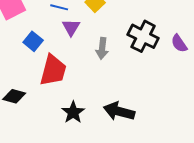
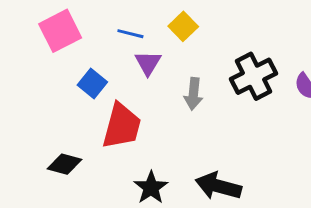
black cross: (143, 36) -> (254, 76), turned 36

